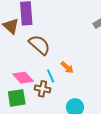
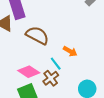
brown cross: (42, 89) -> (51, 78), turned -35

